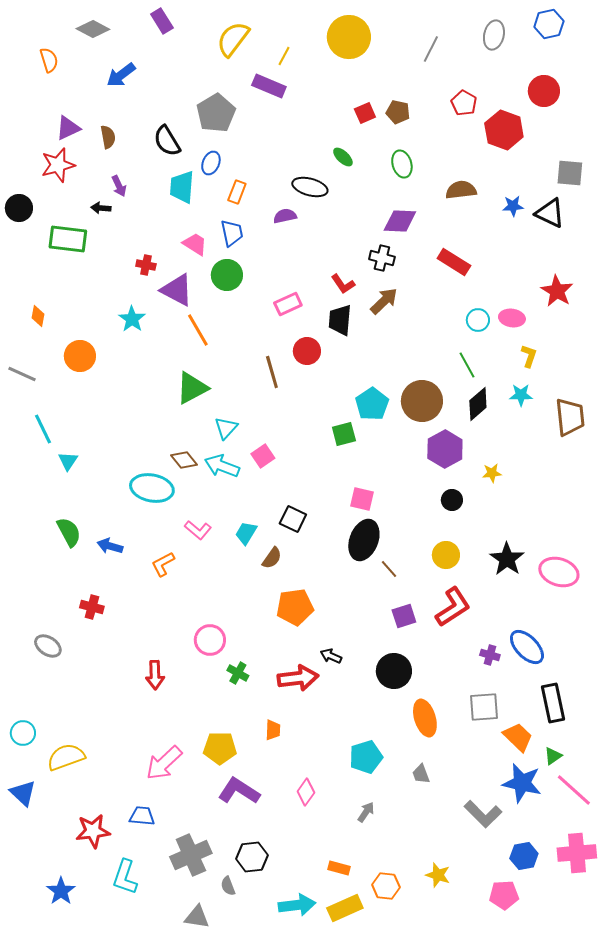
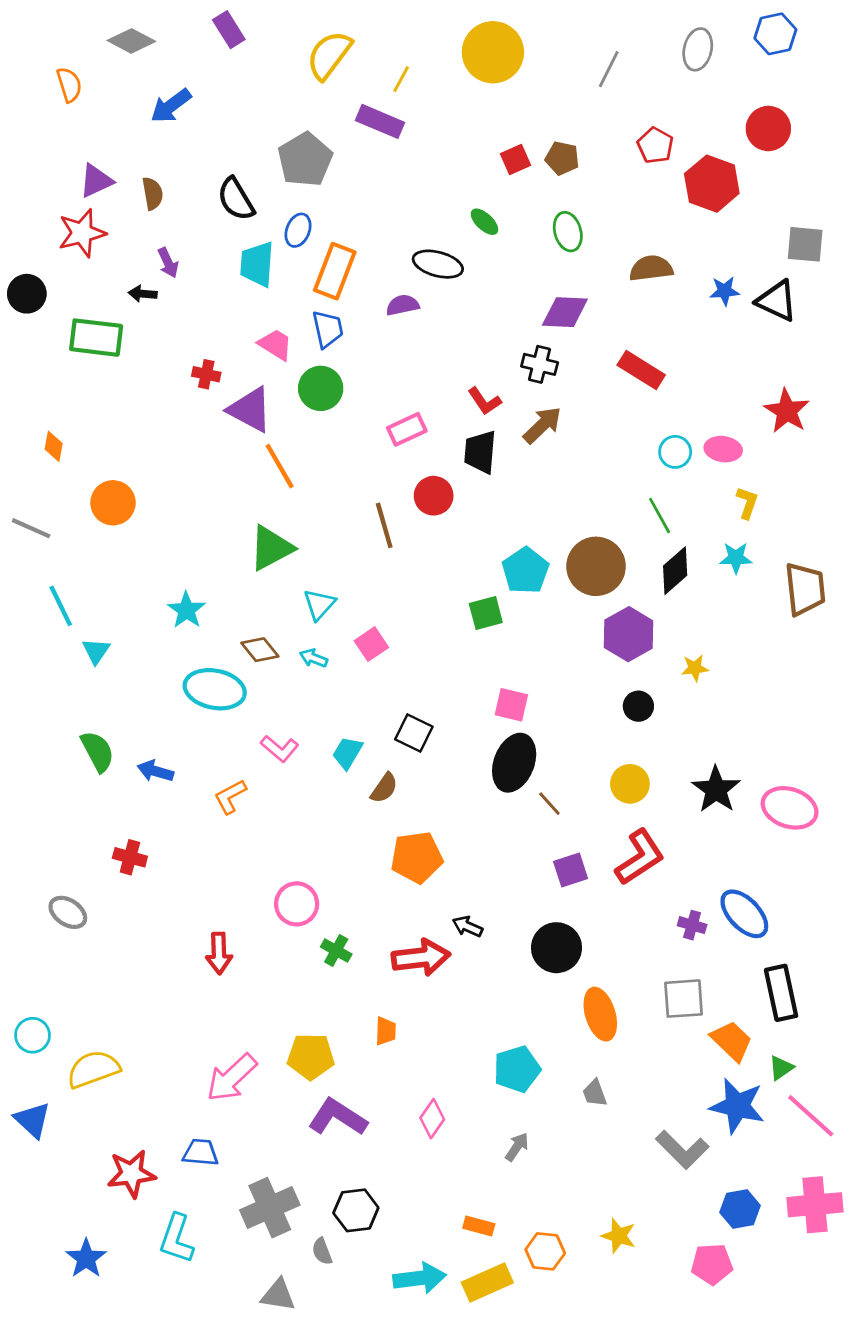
orange rectangle: (237, 192) -> (335, 271), size x1.6
cyan star: (132, 319) -> (186, 610), moved
cyan arrow: (222, 466) -> (314, 658), size x0.6

